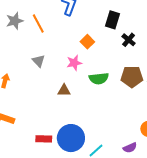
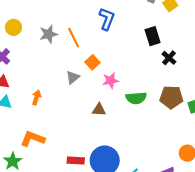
black rectangle: (113, 20) -> (153, 36), turned -36
orange square: (87, 42) -> (92, 62), moved
gray triangle: (39, 61) -> (73, 77), turned 32

